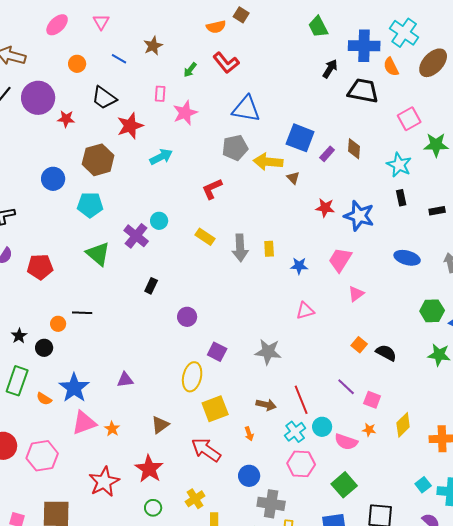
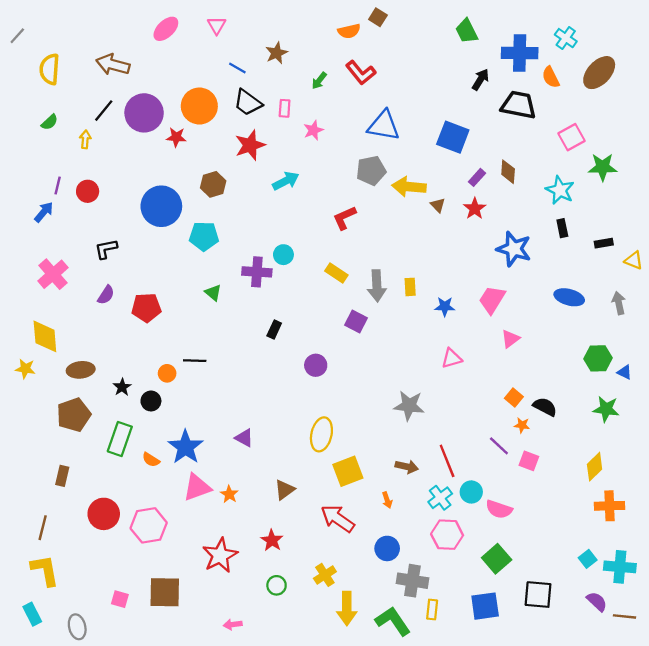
cyan cross: (404, 33) -> (566, 38), size x0.7
orange circle: (77, 64) -> (199, 106), moved, size x1.8
black trapezoid: (104, 98) -> (248, 103), moved
pink star: (185, 113) -> (313, 130), size x0.7
blue square: (300, 138) -> (453, 137), moved
brown hexagon: (98, 160) -> (213, 184), size x0.7
blue circle: (53, 179) -> (161, 206), size x1.5
red star: (325, 208) -> (475, 209), moved, turned 30
purple cross: (136, 236) -> (257, 272), turned -35
green triangle: (98, 254) -> (213, 293), size x0.6
purple square: (217, 352) -> (356, 321), moved
purple triangle: (125, 380) -> (244, 438), turned 36
yellow diamond: (403, 425) -> (595, 467), moved
orange star: (369, 430) -> (522, 425), moved
red star: (149, 469) -> (272, 540), size x0.7

